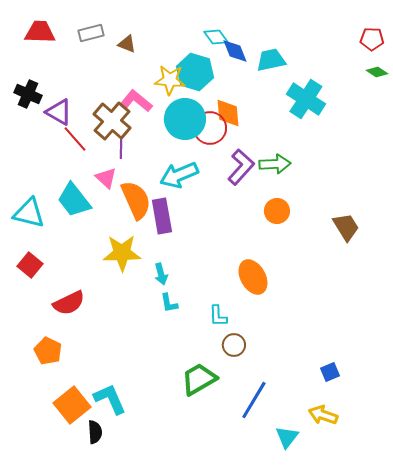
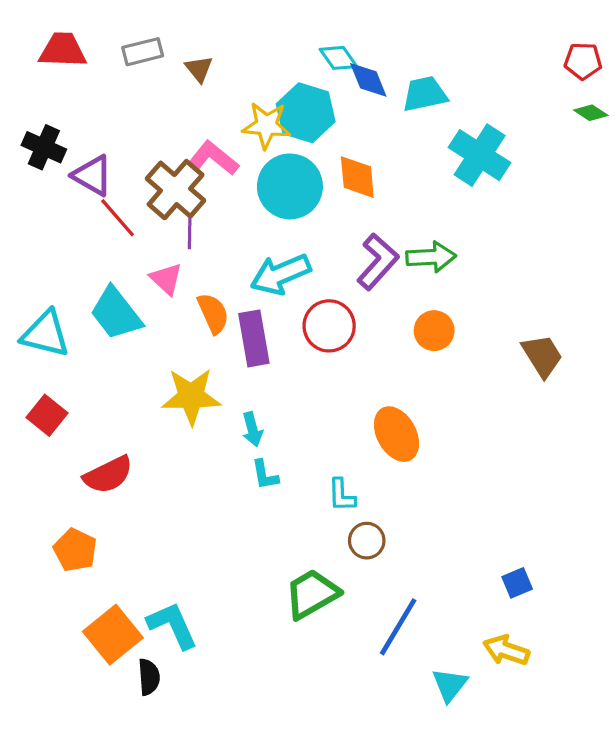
brown triangle: (127, 44) -> (199, 69), turned 30
red circle: (210, 128) -> (329, 326), moved
orange semicircle: (136, 200) -> (213, 313), size x0.7

